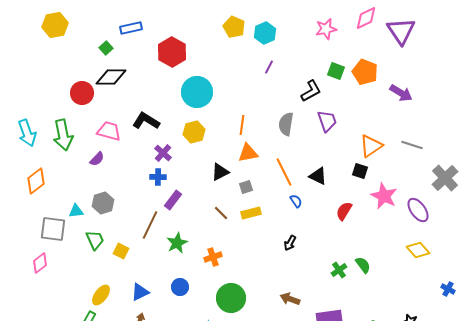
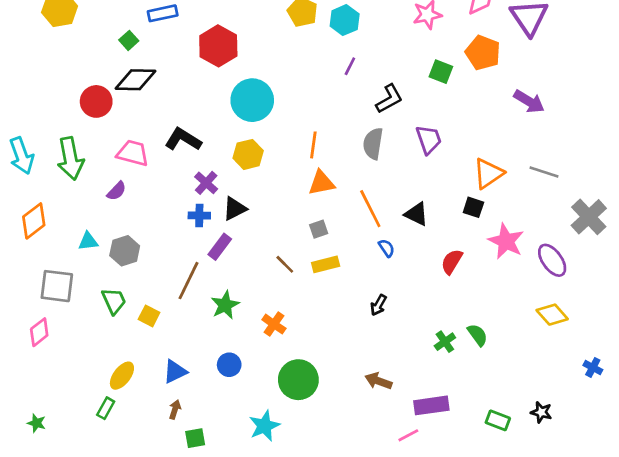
orange pentagon: (365, 72) -> (483, 53), moved
black L-shape: (311, 91) -> (389, 99), moved
black triangle: (220, 172) -> (235, 209), moved
cyan triangle: (76, 211) -> (88, 241), moved
orange cross: (213, 257) -> (274, 324), turned -36

